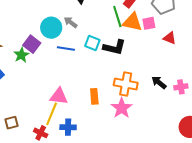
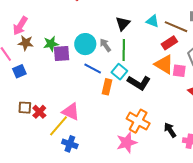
green line: (117, 16) -> (124, 50), moved
purple square: (32, 44) -> (62, 54), turned 30
green star: (21, 55) -> (51, 44), moved
orange rectangle: (94, 96) -> (107, 87), moved
brown square: (11, 123) -> (25, 108), moved
red cross: (41, 133) -> (39, 112), moved

